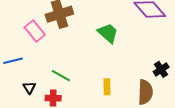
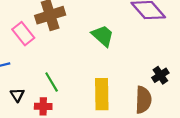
green line: (61, 76) -> (52, 82), turned 30
yellow rectangle: (107, 87) -> (102, 94), size x1.8

